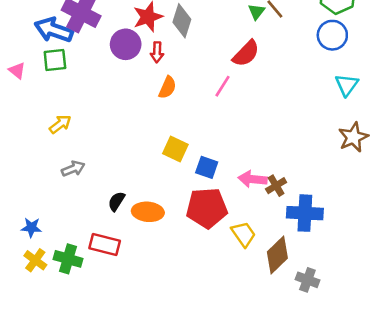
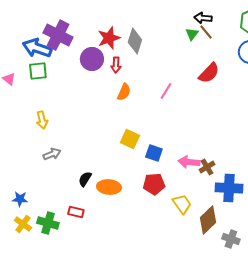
red semicircle: (246, 53) -> (209, 73), moved
yellow arrow: (60, 124) -> (42, 120), turned 114
red pentagon: (207, 208) -> (154, 184), size x0.7
red rectangle: (105, 245) -> (76, 212), size x0.7

